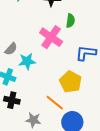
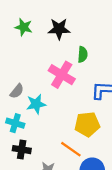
yellow pentagon: (71, 82) -> (87, 124), turned -30

